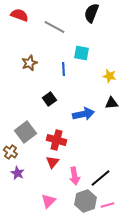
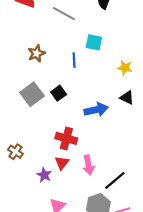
black triangle: (111, 103) -> (127, 98), turned 32
gray square: (25, 132) -> (32, 94), moved
purple star: (17, 173) -> (44, 175), moved
pink arrow: (74, 176) -> (88, 165), moved

